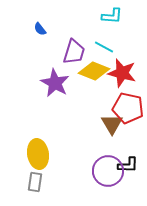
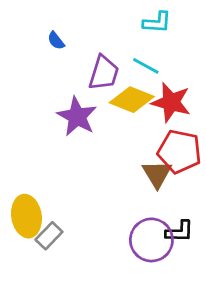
yellow ellipse: (38, 154) -> (26, 216), moved
gray rectangle: (35, 182) -> (49, 236), moved, turned 36

